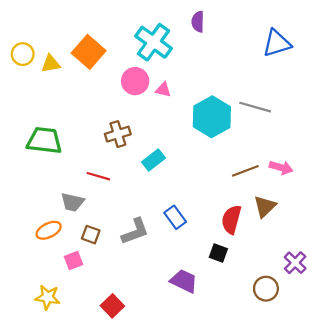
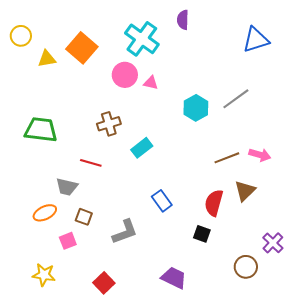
yellow circle: (23, 54) -> (21, 36), moved
gray line: (255, 107) -> (236, 99), turned -52
cyan hexagon: (212, 117) -> (196, 108), size x0.7
gray L-shape: (135, 231) -> (125, 232), moved
purple trapezoid: (184, 281) -> (174, 278), moved

